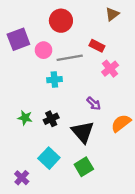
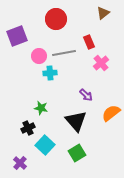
red rectangle: (97, 46) -> (89, 42), turned 40
pink circle: (44, 50) -> (39, 56), moved
green star: (25, 118) -> (41, 108), moved
black cross: (51, 119) -> (28, 128), moved

